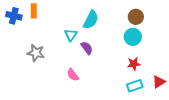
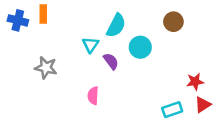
cyan circle: (133, 37) -> (140, 47), moved
red star: (134, 64) -> (195, 82), moved
pink semicircle: (73, 75) -> (93, 96), turned 40

